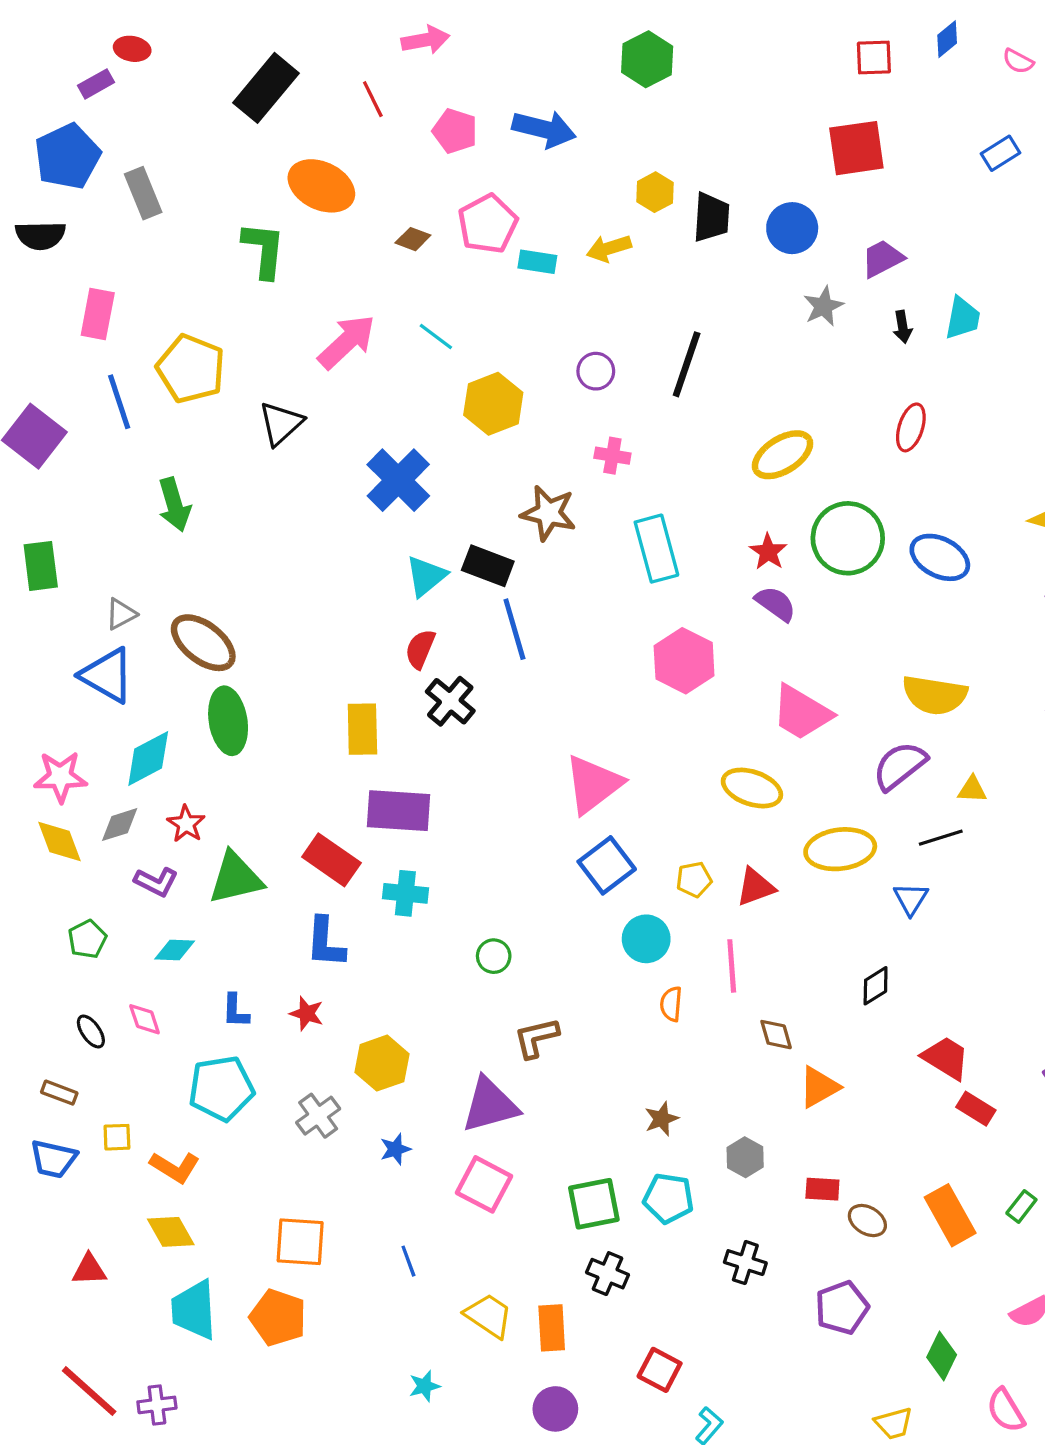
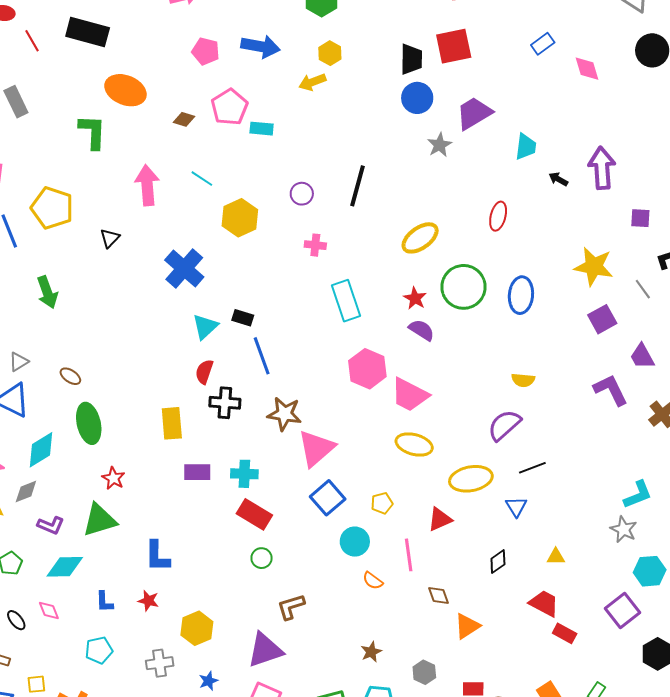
black rectangle: (266, 88) -> (88, 32), turned 69
red line: (373, 99) -> (32, 41), moved
yellow hexagon: (655, 192) -> (330, 53), moved
black trapezoid: (711, 217) -> (411, 59), moved
yellow arrow: (609, 248) -> (312, 82), moved
purple trapezoid: (882, 259) -> (474, 113), size x1.4
black arrow: (903, 327) -> (558, 179), moved, turned 132
pink arrow: (347, 342) -> (147, 185), turned -48
black triangle: (281, 423) -> (110, 238), size x0.7
brown star: (548, 513) -> (284, 414), moved
blue ellipse: (940, 557) -> (521, 295), turned 72
black rectangle: (488, 566) -> (243, 318), size x0.7
brown ellipse: (203, 643) -> (70, 376), size x0.5
yellow semicircle: (935, 695) -> (523, 380), size x0.6
black cross: (450, 701) -> (225, 403), turned -32
pink trapezoid: (802, 713) -> (410, 395), moved
yellow triangle: (972, 789) -> (556, 557), moved
purple rectangle: (399, 811) -> (197, 472), size x0.7
red star: (186, 824) -> (113, 478), moved
red rectangle: (331, 860) -> (254, 514), moved
red triangle: (755, 887) -> (440, 519), moved
cyan cross: (405, 893) -> (244, 474), moved
cyan diamond: (175, 950) -> (65, 567), size x1.5
orange semicircle: (671, 1004) -> (373, 581), turned -55
cyan pentagon: (221, 1088) -> (99, 650), size x0.7
gray cross: (318, 1116) -> (160, 663), turned 32

